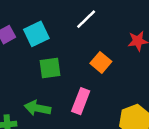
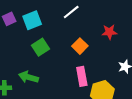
green square: (50, 68) -> (41, 47), turned -30
pink rectangle: (81, 101) -> (82, 76), moved, turned -36

